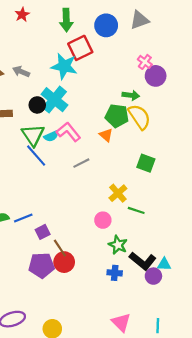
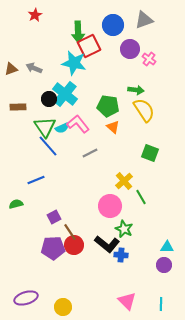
green arrow: (66, 20) -> (78, 32), moved
purple circle: (156, 76) -> (130, 49), moved
green pentagon: (117, 116) -> (108, 106), moved
green line: (136, 210) -> (141, 197), turned 42
blue line: (23, 218) -> (36, 180), moved
pink circle: (103, 220) -> (110, 206), size x1.5
black L-shape: (143, 261) -> (107, 244), moved
purple circle: (153, 276) -> (164, 265), moved

